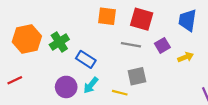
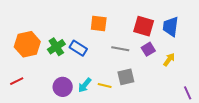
red square: (142, 19) -> (144, 26), moved
yellow arrow: (186, 57) -> (169, 60), turned -32
blue rectangle: (86, 59) -> (78, 48), moved
yellow line: (120, 93) -> (105, 86), moved

